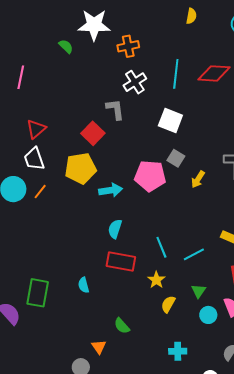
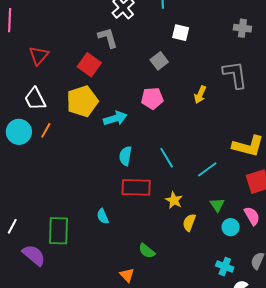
white square: (170, 121) -> (181, 33), moved, size x0.7
red triangle: (36, 129) -> (39, 56), moved
gray square: (176, 158) -> (159, 61), moved, turned 30
pink pentagon: (150, 176) -> (152, 98), size x0.7
cyan line: (161, 247) -> (167, 158), moved
cyan cross: (178, 351) -> (225, 267), moved, turned 30

